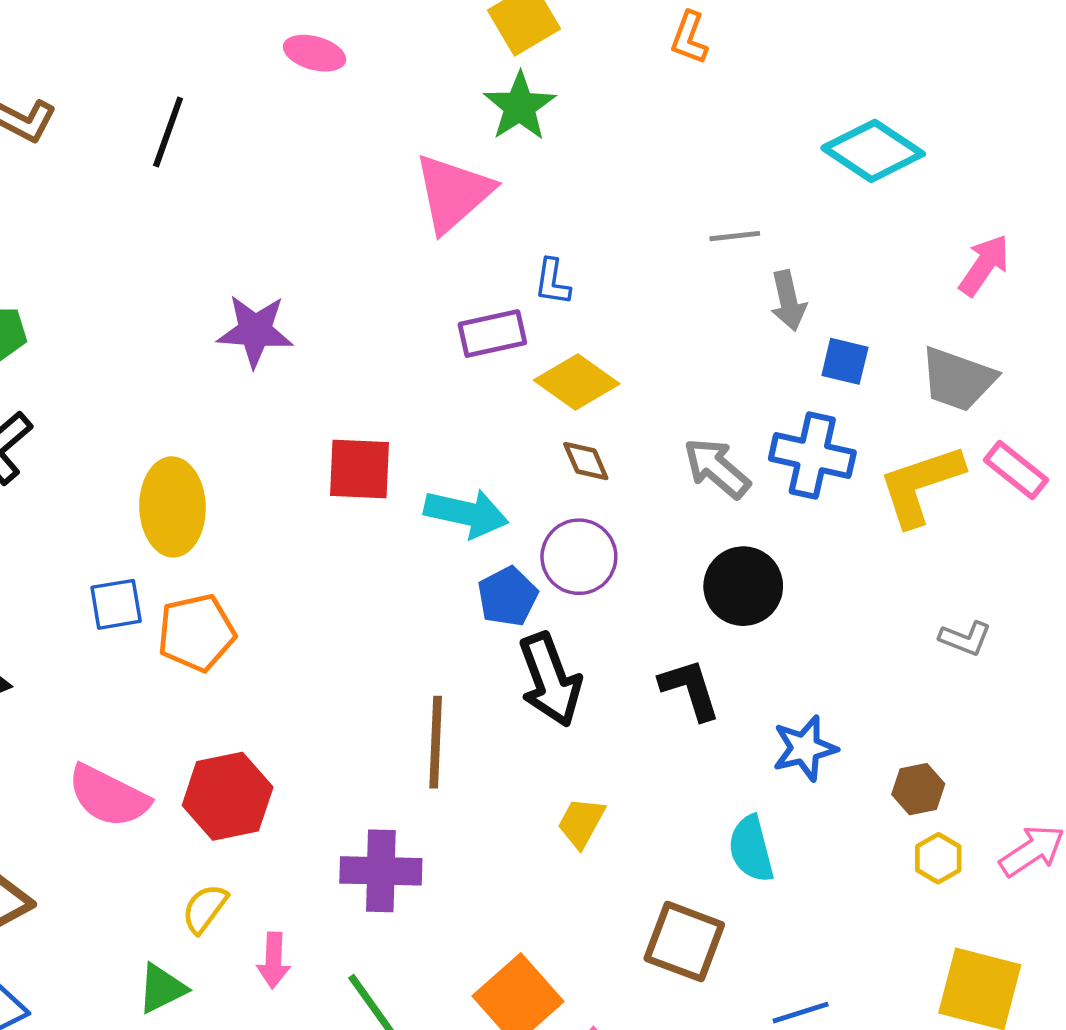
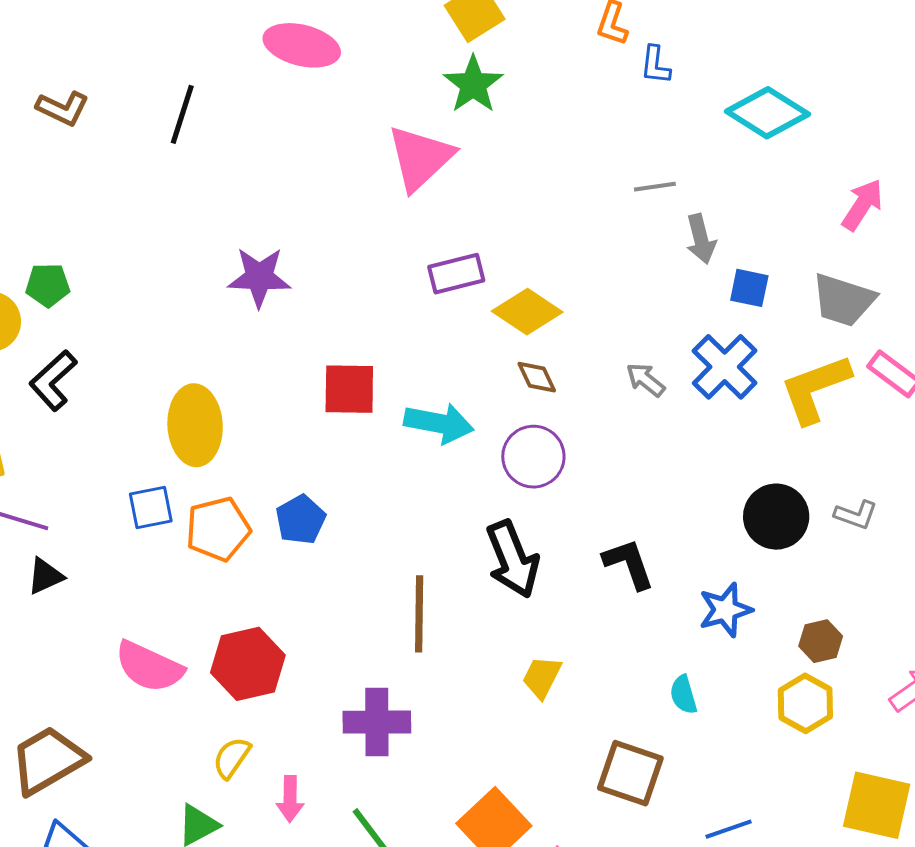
pink ellipse: (315, 53) -> (302, 45), size x1.5
blue L-shape: (552, 282) -> (655, 65), moved
blue cross: (812, 456) -> (725, 367), turned 34
gray arrow: (717, 468) -> (646, 380), size x0.7
black circle: (743, 586) -> (776, 517), moved
blue pentagon: (508, 597) -> (301, 520), moved
cyan semicircle: (751, 849) -> (683, 695), size x0.7
yellow hexagon: (938, 858) -> (805, 703), moved, size x1.4

